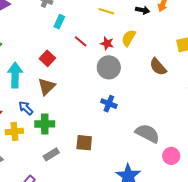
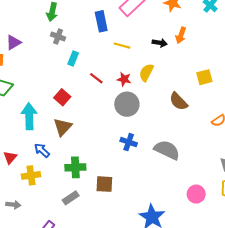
green cross: (45, 124) -> (75, 167), moved
gray semicircle: (148, 133) -> (167, 150), moved

